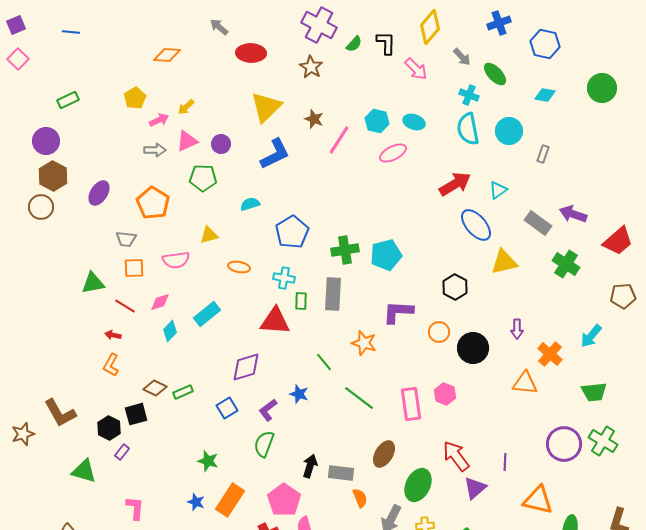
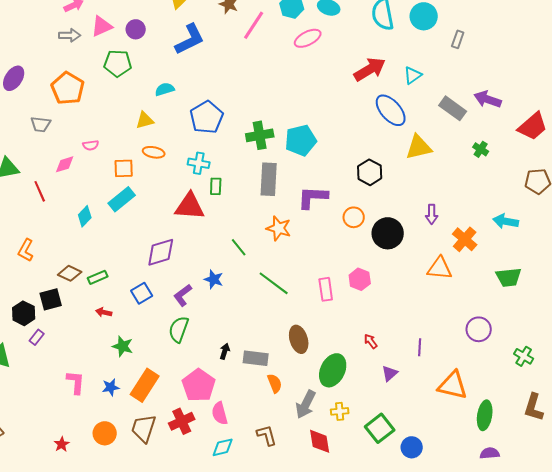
yellow triangle: (209, 235) -> (145, 120), moved
pink semicircle: (176, 260) -> (91, 145), size x0.6
green cross: (566, 264) -> (481, 149), size x0.6
orange square: (134, 268) -> (124, 168), moved
gray rectangle: (333, 294) -> (269, 179), moved
pink diamond: (160, 302) -> (65, 164), moved
red line: (125, 306) -> (40, 191), turned 35
red arrow: (113, 335) -> (104, 312), moved
cyan arrow: (591, 336) -> (506, 221), turned 60
pink rectangle: (411, 404) -> (326, 289), size x0.7
green cross: (603, 441) -> (524, 356), moved, size x0.7
purple circle: (564, 444) -> (479, 329), size x0.7
brown ellipse: (384, 454) -> (299, 339), turned -48
red arrow: (456, 456) -> (371, 341), size x0.5
black arrow: (310, 466) -> (225, 351), size x0.7
purple triangle: (475, 488) -> (390, 373), size x0.7
blue star: (196, 502) -> (111, 387), turned -30
pink L-shape: (135, 508) -> (76, 382), moved

